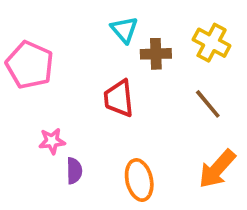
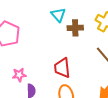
red trapezoid: (119, 98) -> (62, 68), moved

